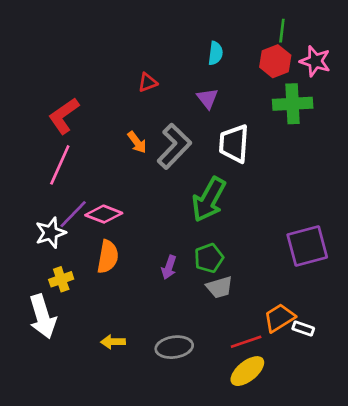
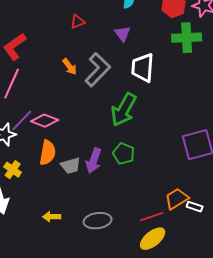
green pentagon: (209, 258) -> (124, 154), turned -30
purple arrow: (169, 267) -> (94, 161), size x1.4
yellow cross: (61, 279) -> (13, 170), turned -36
gray trapezoid: (219, 287) -> (71, 166), moved

